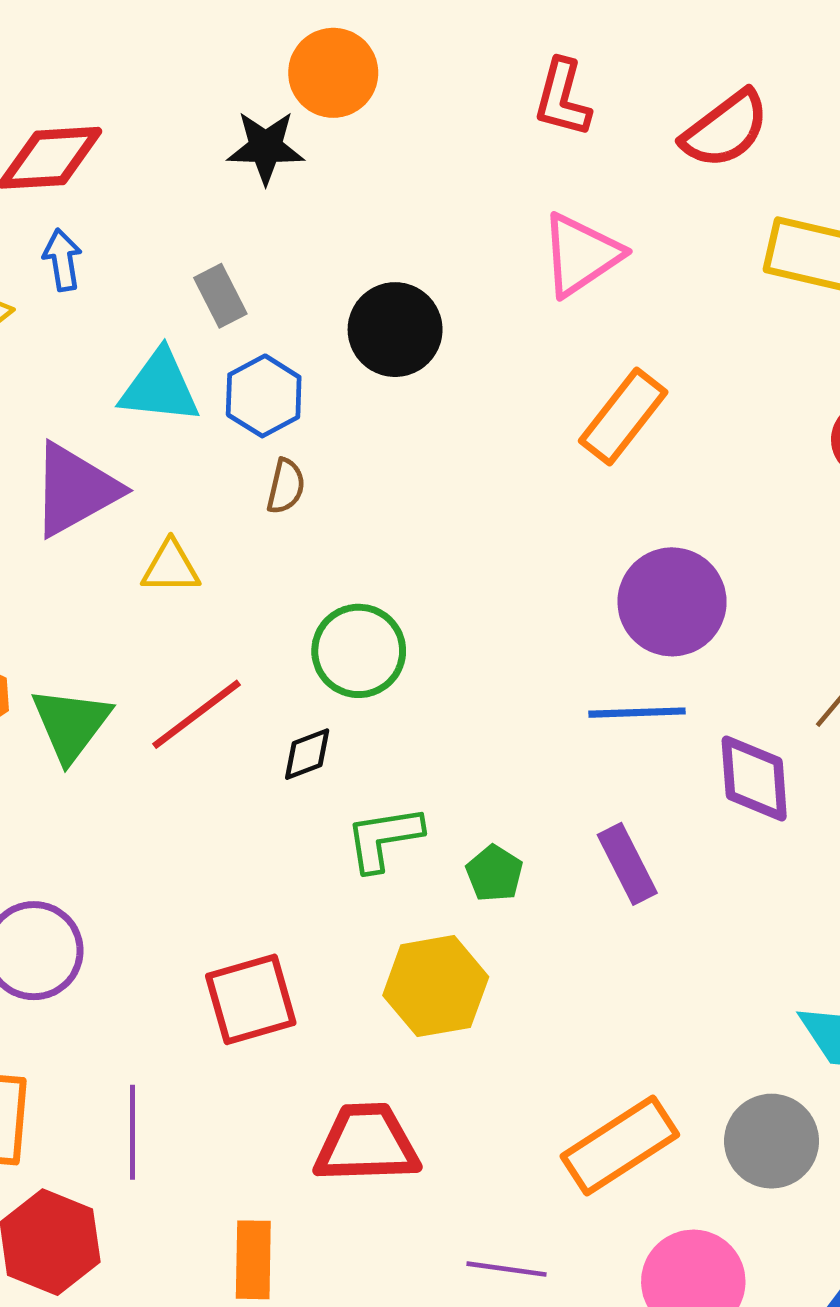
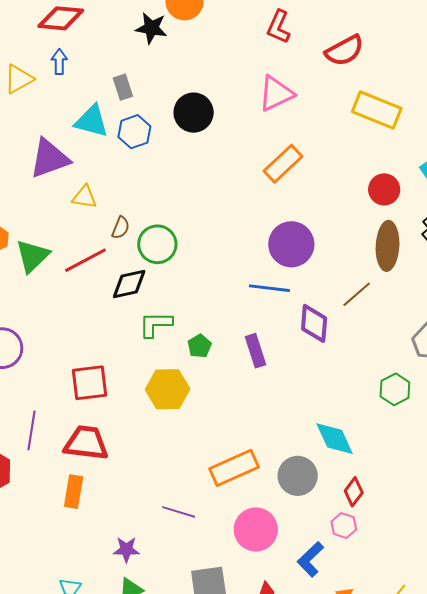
brown semicircle: (286, 486) -> (121, 228), moved
black diamond: (307, 754) -> (129, 284), size x1.5
red trapezoid: (367, 1143) -> (86, 443), moved

